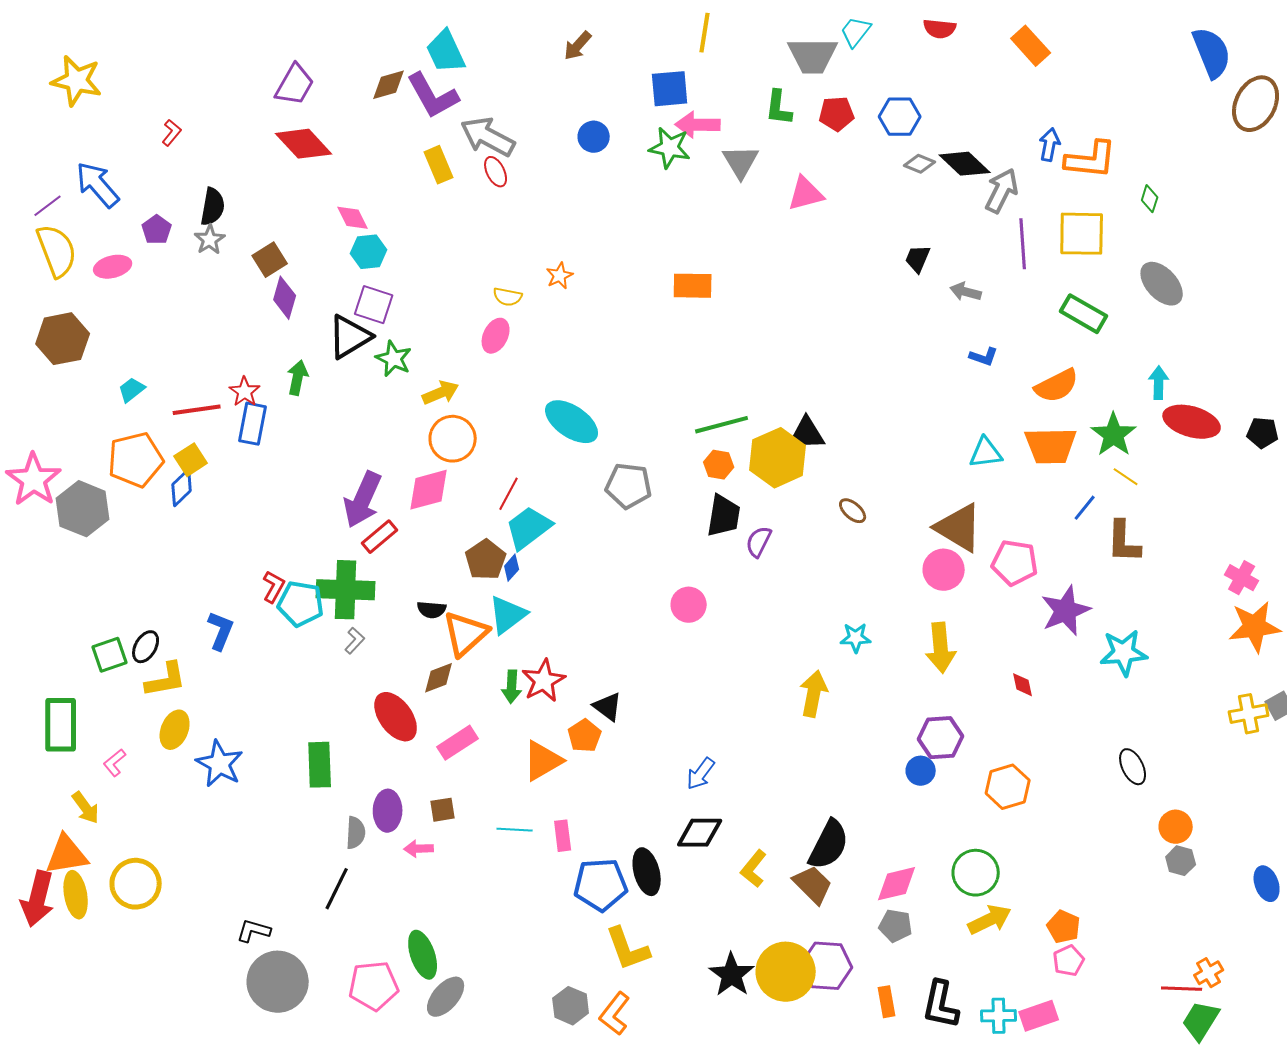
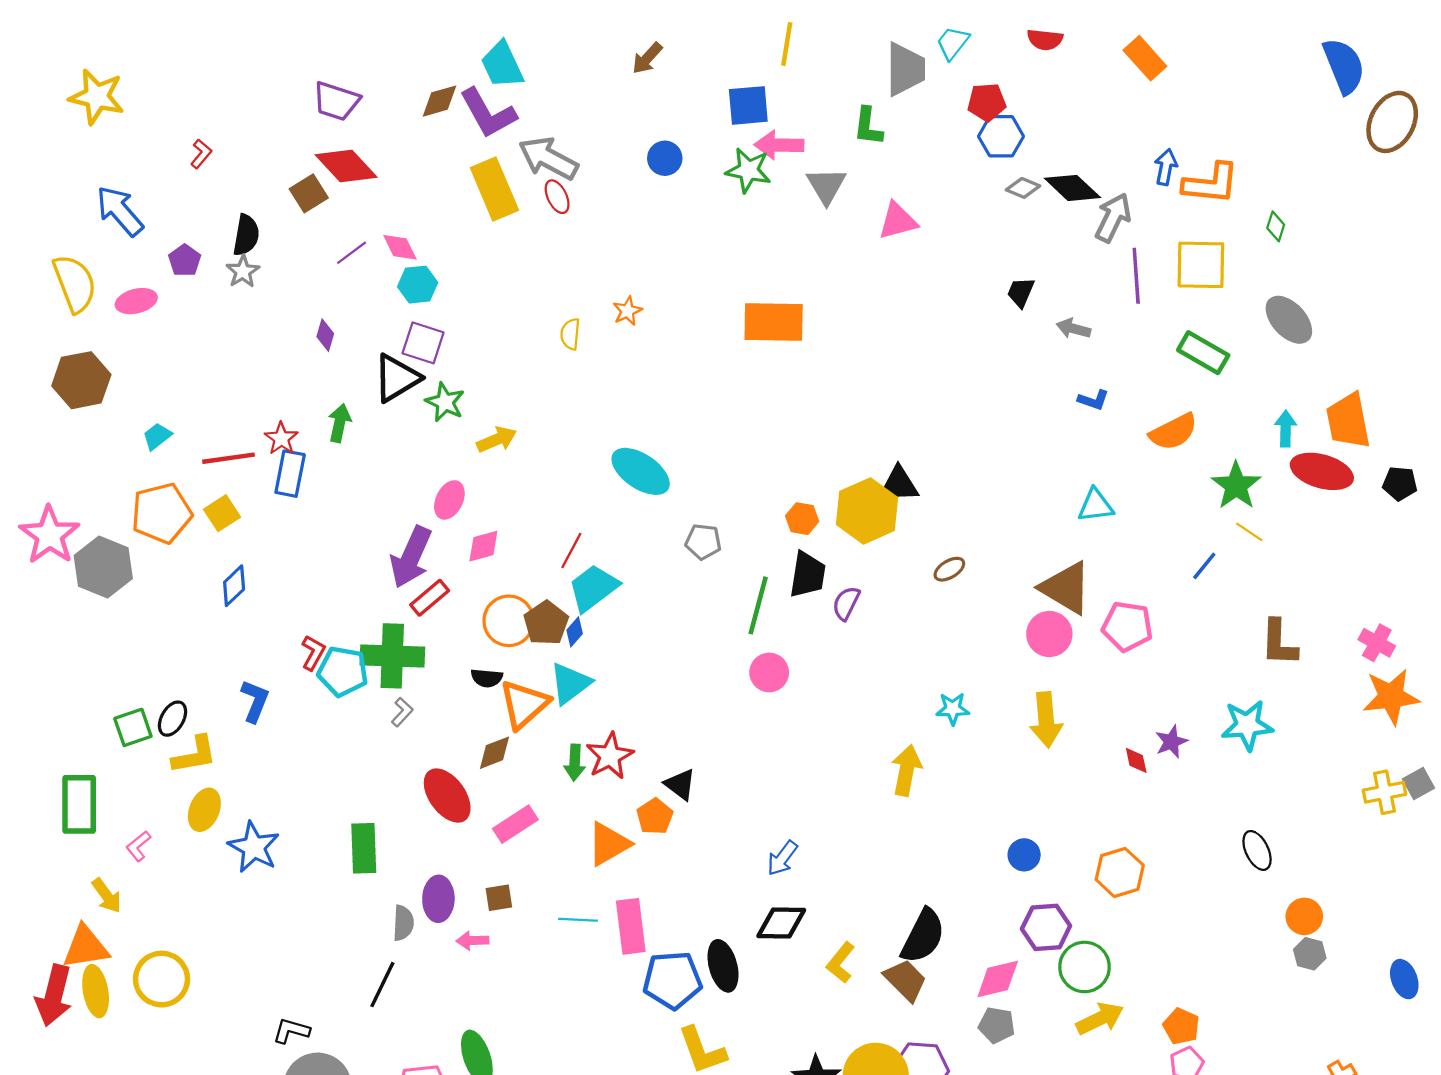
gray trapezoid: (813, 56) -> (905, 69), turned -90
purple trapezoid: (295, 85) -> (336, 101), turned 78
red pentagon: (837, 114) -> (987, 102), moved
yellow rectangle: (439, 165) -> (494, 189), size x1.5
purple line: (48, 206) -> (352, 253), moved
brown square: (270, 260) -> (309, 193), moved
orange rectangle: (693, 286) -> (774, 322), size x1.4
yellow semicircle: (508, 297) -> (570, 334), turned 84
purple diamond: (285, 298) -> (325, 335), size x0.7
pink ellipse: (496, 336) -> (449, 500), moved
green line: (722, 425) -> (758, 605), moved, turned -60
orange circle: (453, 439) -> (509, 621), moved
orange trapezoid: (1051, 446) -> (1348, 421), moved, turned 80
gray pentagon: (629, 486) -> (703, 542), size x0.7
blue diamond: (182, 488) -> (234, 586), moved
pink diamond: (429, 490) -> (483, 546), size x0.7
brown ellipse: (853, 511) -> (949, 569), turned -72
brown L-shape: (1124, 542) -> (1279, 643), moved
purple star: (1066, 611) -> (1171, 742), moved, size x0.6
purple hexagon: (941, 738) -> (1046, 927), moved
pink rectangle: (563, 836) -> (631, 926), size x1.6

